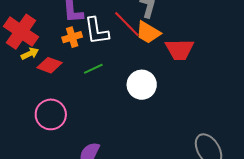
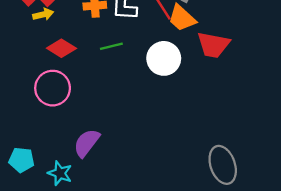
red diamond: (49, 65) -> (61, 48), moved
white circle: (142, 85) -> (164, 58), moved

